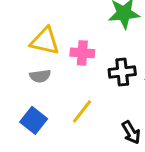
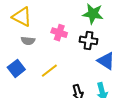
yellow triangle: (45, 41) -> (22, 17), moved
black cross: (122, 72) -> (88, 40), moved

